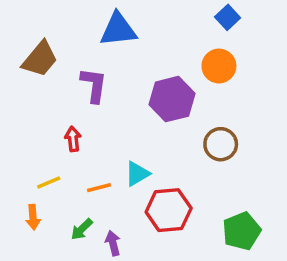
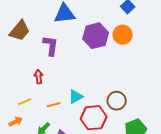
purple hexagon: (172, 99) -> (96, 36), moved
brown circle: (221, 144) -> (117, 101), moved
orange arrow: (33, 217) -> (16, 122), turned -112

